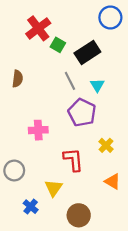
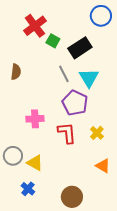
cyan triangle: (97, 85) -> (89, 78), size x1.5
red L-shape: (73, 160) -> (67, 133), moved
yellow triangle: (54, 188) -> (35, 163), moved, turned -36

